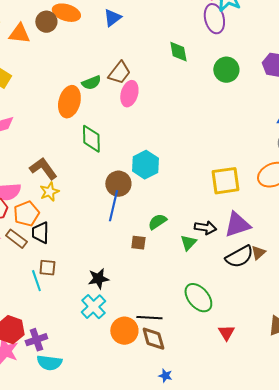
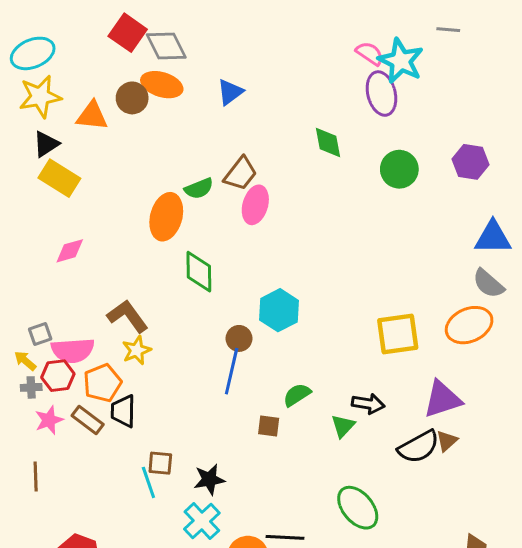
brown circle: (118, 184) -> (239, 338), size x0.7
purple triangle: (237, 225) -> (442, 399), moved
brown square: (47, 268) -> (160, 463), moved
cyan line: (36, 281) -> (148, 482), moved

